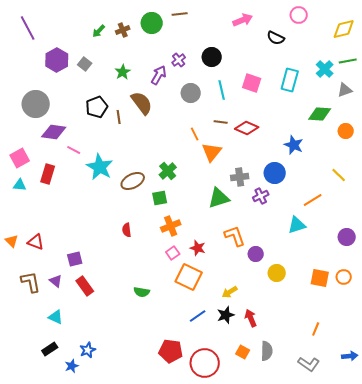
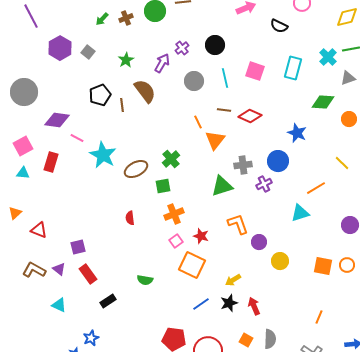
gray circle: (36, 104) -> (24, 92), moved
orange triangle: (12, 241) -> (15, 213), moved, turned 32
brown L-shape: (31, 282) -> (34, 270), turned -50
black rectangle: (50, 349) -> (108, 301), moved

